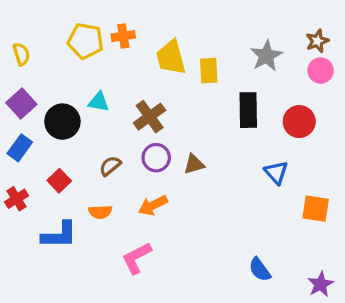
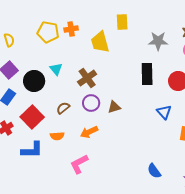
gray star: (266, 56) -> (158, 41), turned 30
yellow rectangle: (209, 71) -> (122, 22), moved
cyan triangle: (99, 102) -> (56, 69), turned 40
red square: (59, 181) -> (32, 117), size x1.6

